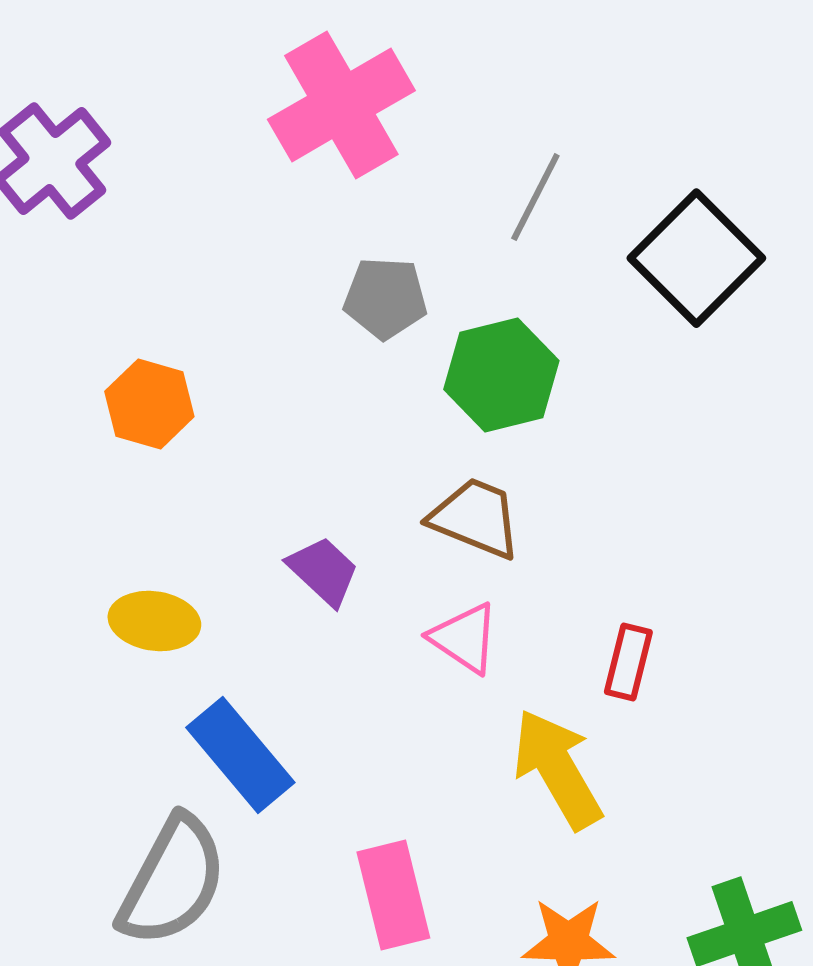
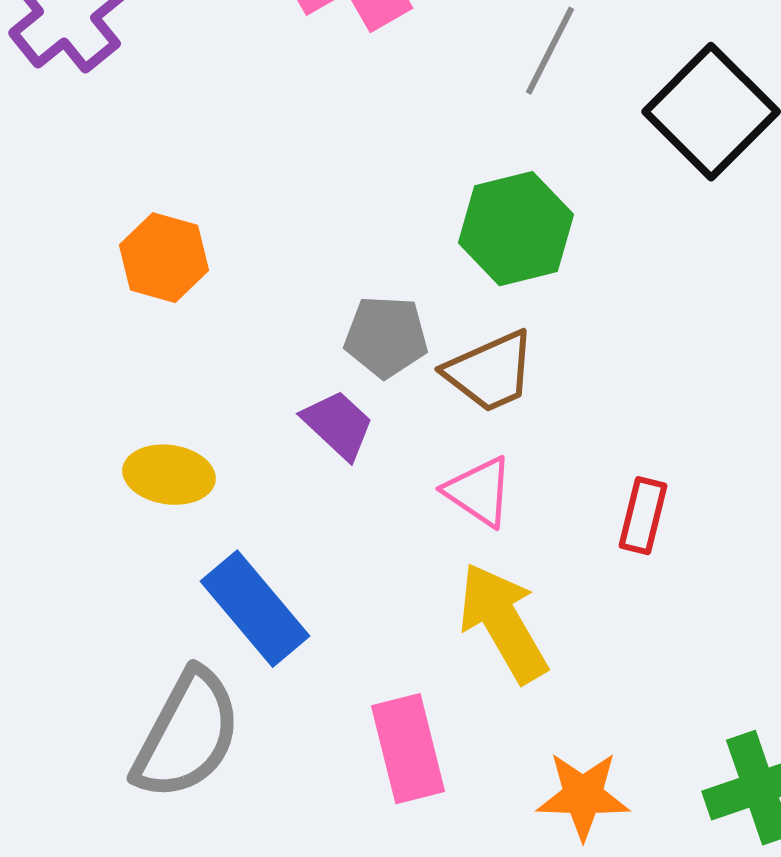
gray pentagon: (385, 298) -> (386, 337), moved
brown trapezoid: (475, 518) -> (490, 372), turned 134
yellow arrow: (557, 769) -> (503, 623), moved

